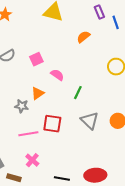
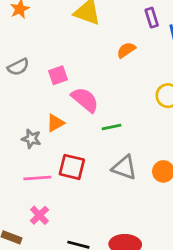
pink semicircle: (57, 75) -> (85, 100), size x1.5
green line: (78, 93) -> (111, 127), turned 48
gray triangle: (90, 121) -> (124, 168), turned -30

